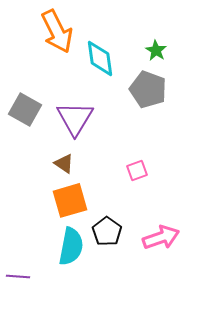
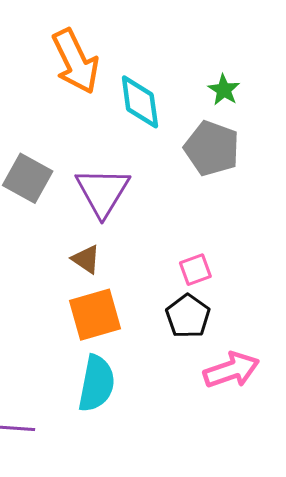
black pentagon: (107, 231) -> (188, 316), moved

